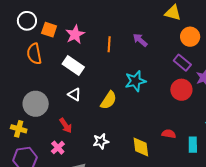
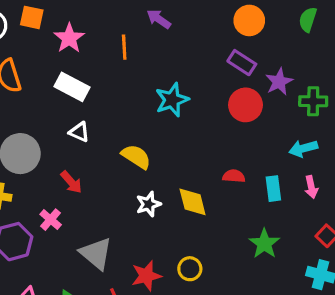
orange square: (49, 30) -> (32, 17), moved
purple arrow: (140, 40) -> (159, 19), moved
yellow semicircle: (109, 100) -> (136, 157), moved, turned -84
white star: (101, 141) -> (149, 204), moved
pink cross: (58, 148) -> (51, 220), moved

